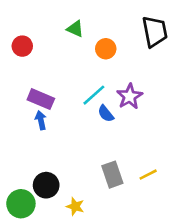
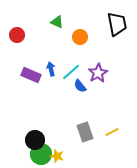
blue arrow: (41, 120) -> (51, 69), moved
green circle: (21, 204) -> (41, 154), moved

